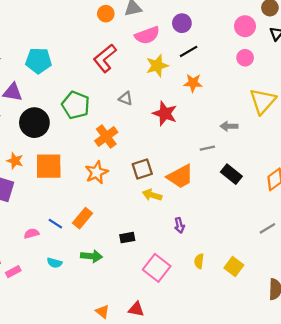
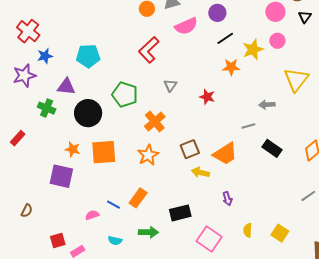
yellow star: (157, 66) -> (253, 49), moved
gray triangle: (126, 98) -> (170, 85), turned 48
red star: (165, 113) -> (207, 97), size x0.7
black rectangle: (127, 238) -> (180, 213), size x1.5

